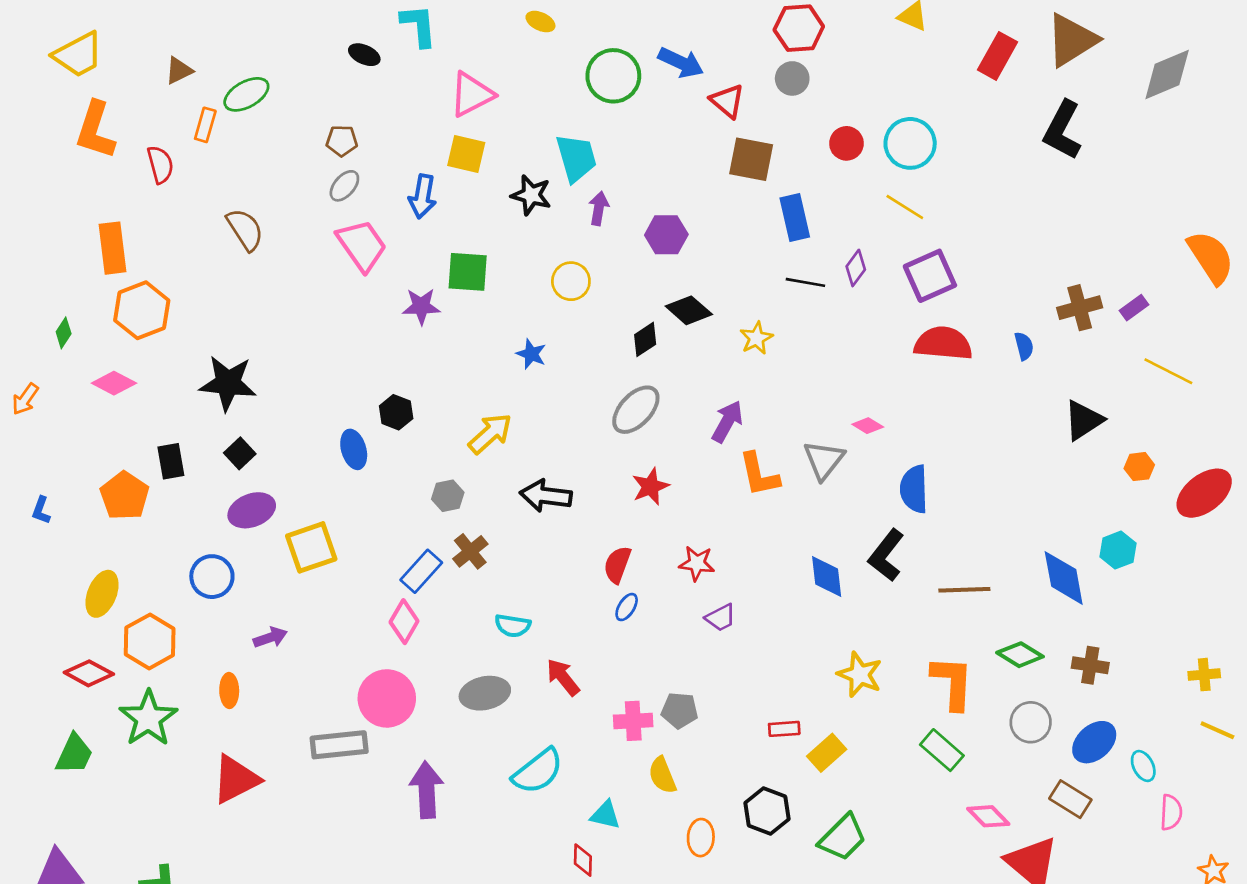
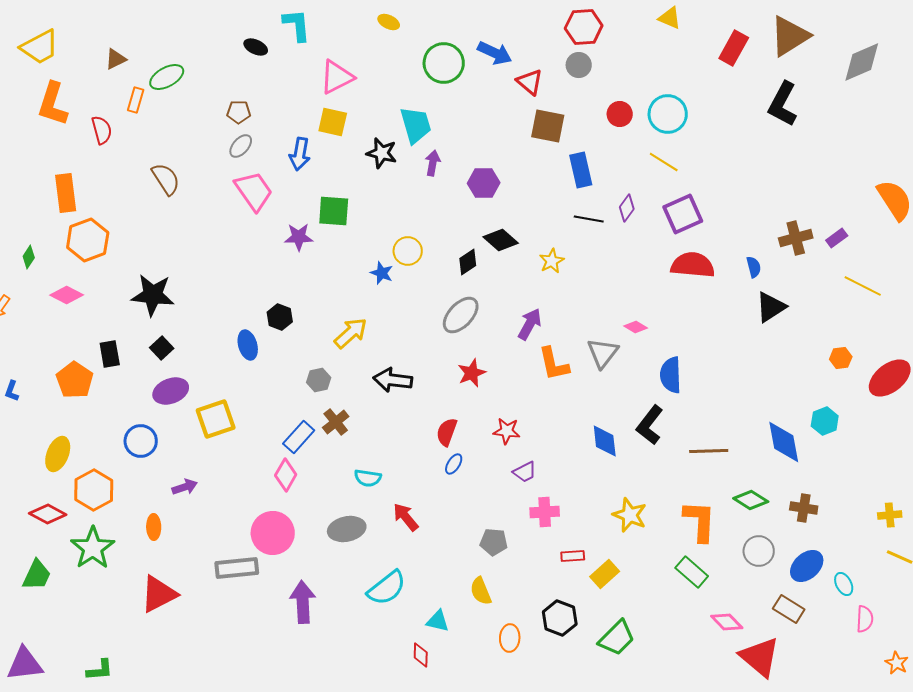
yellow circle: (571, 281) -> (408, 251), moved
black triangle: (1084, 420) -> (771, 307), moved
pink cross: (633, 721) -> (545, 512), moved

